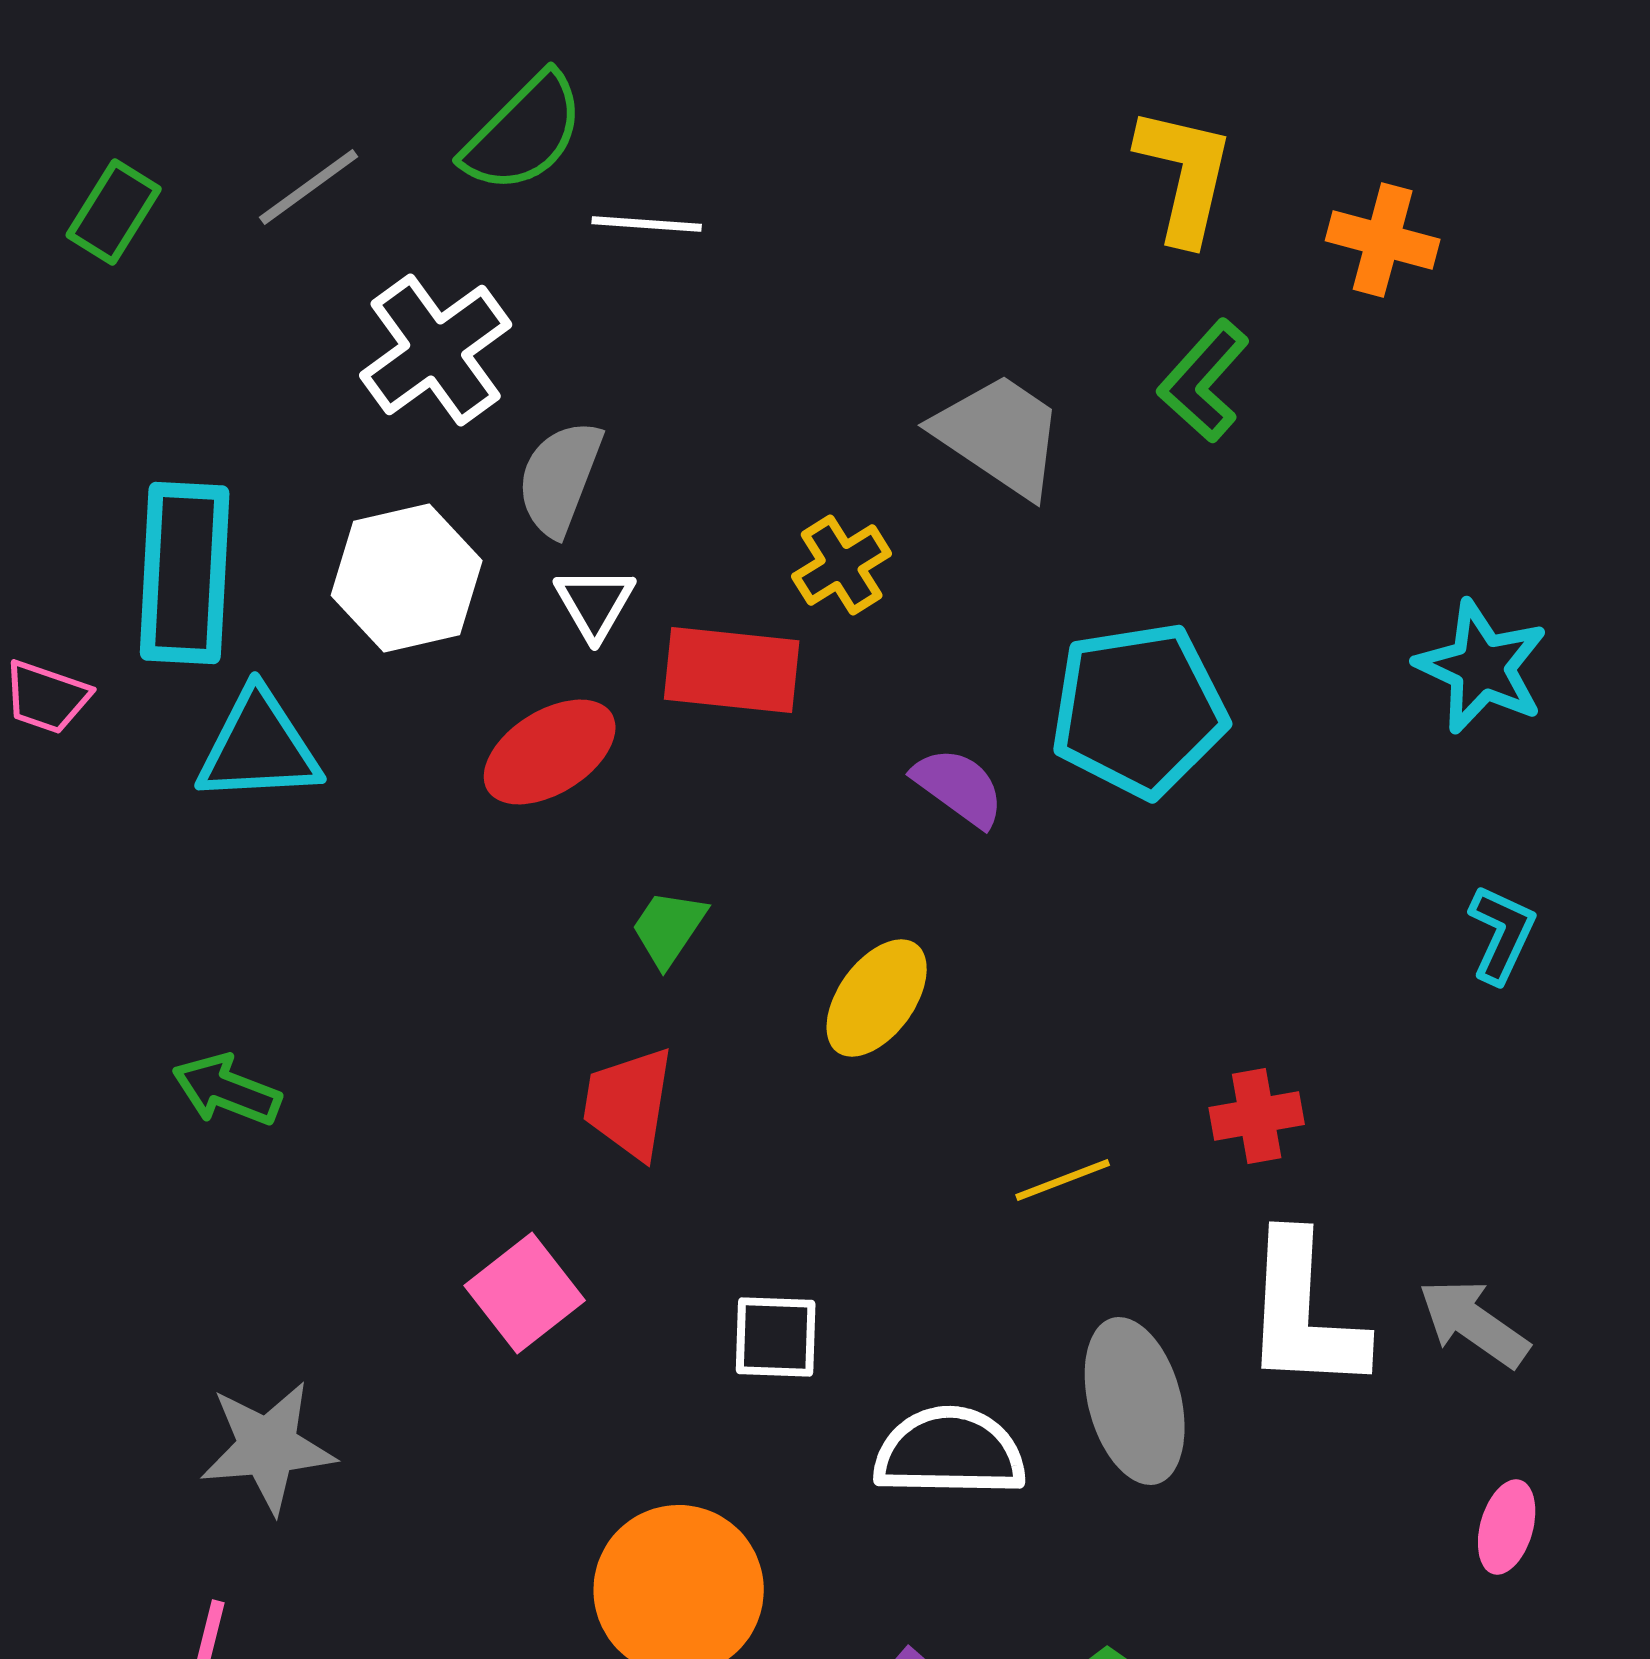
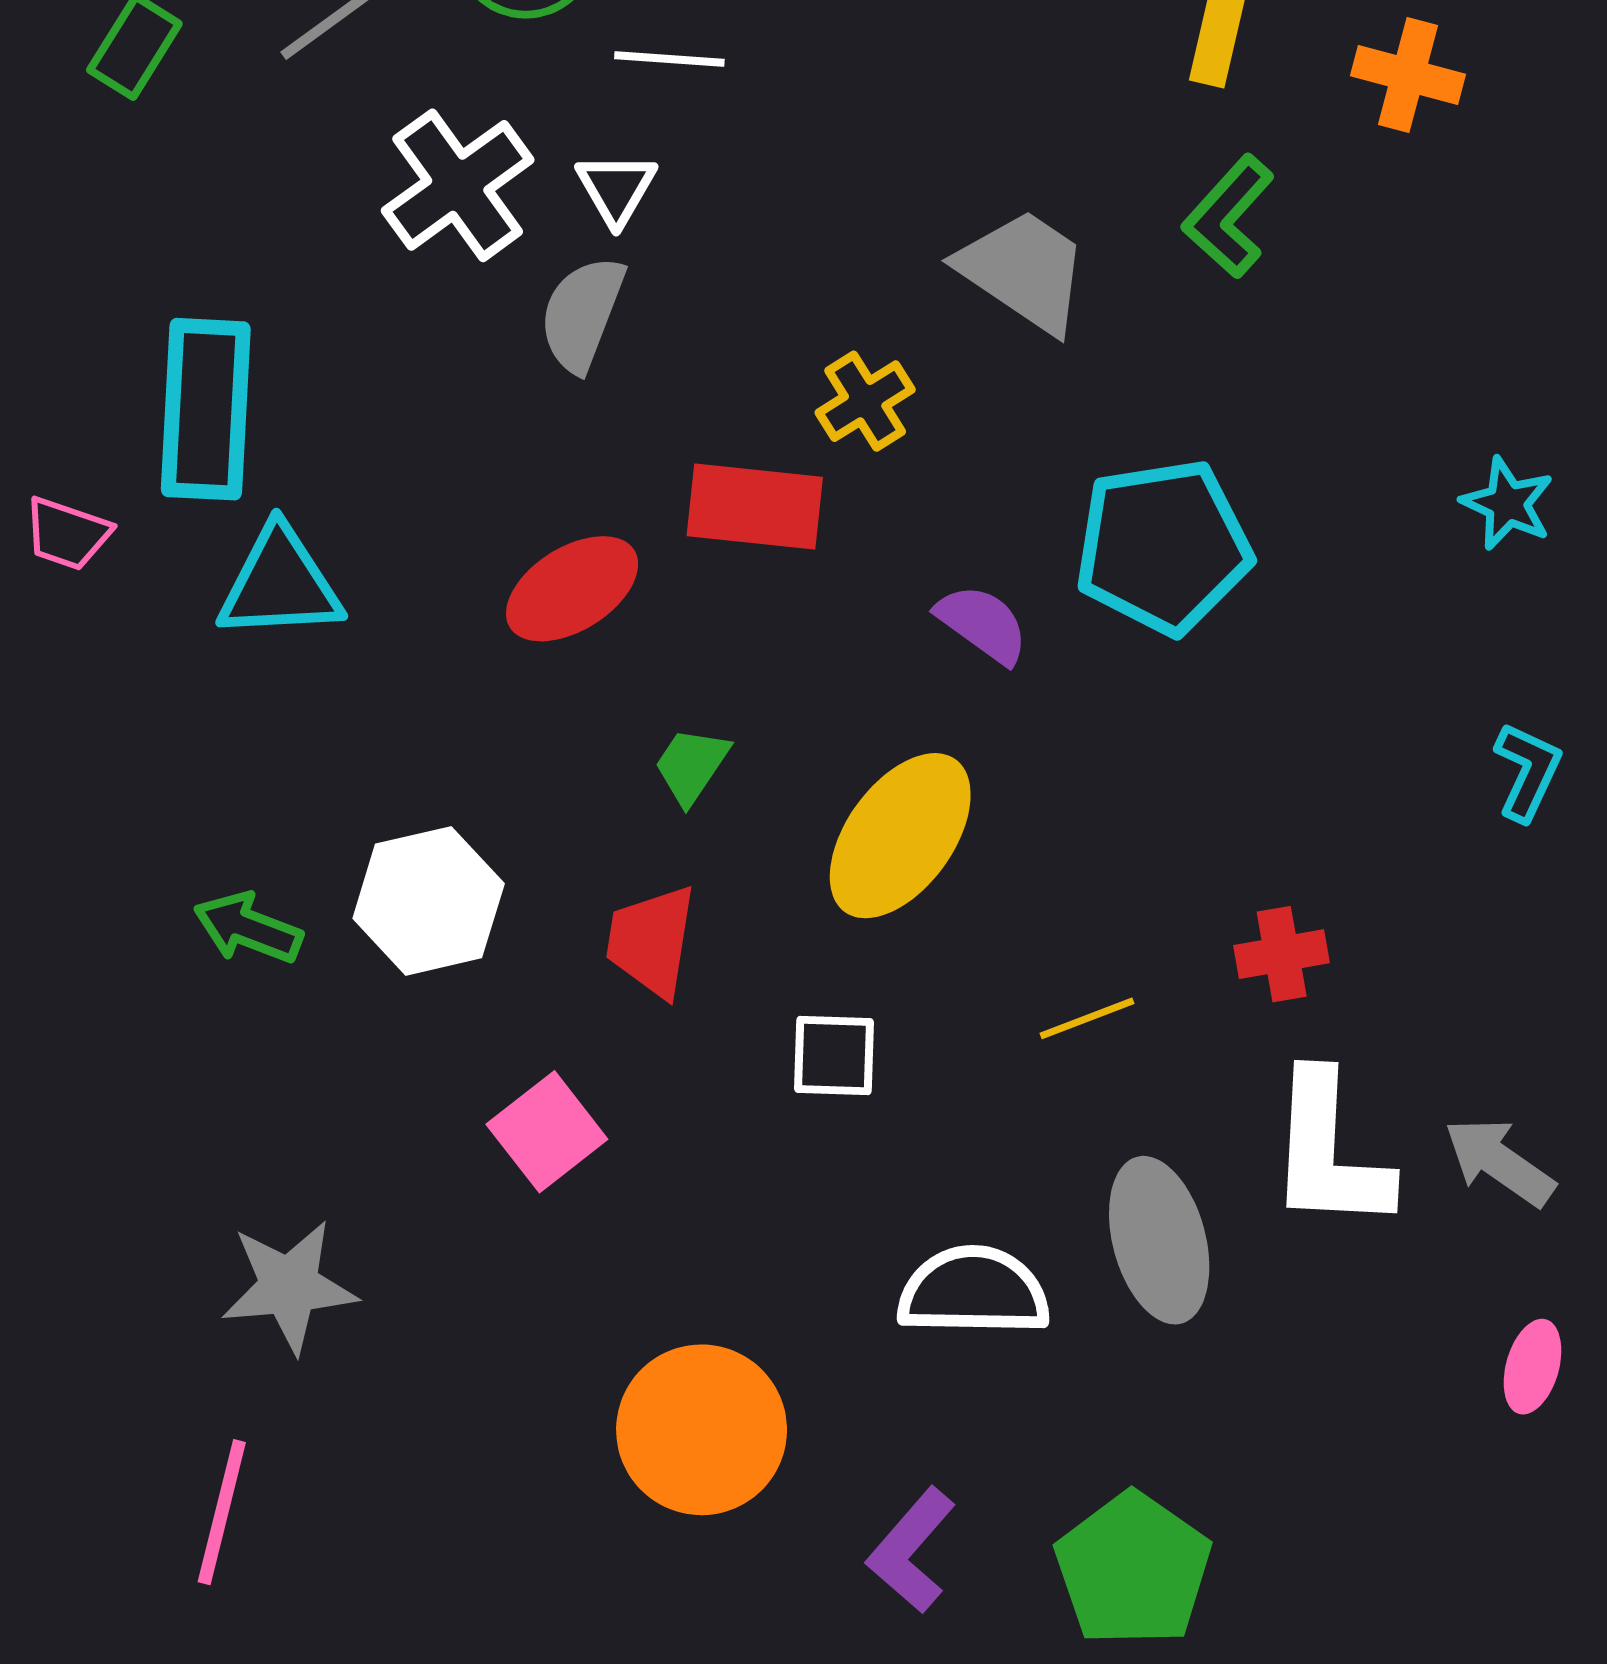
white hexagon: (407, 578) -> (429, 901), moved
white triangle: (595, 603) -> (616, 188), moved
cyan star: (1482, 667) -> (1507, 504), size x0.7
yellow ellipse: (877, 998) -> (900, 836), size x1.4
white square: (776, 1337) -> (834, 1055), moved

